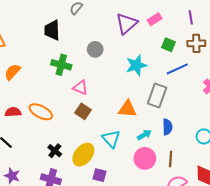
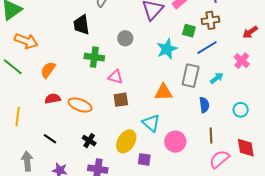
brown cross: (196, 43) -> (210, 20), moved
green square: (168, 45) -> (189, 31), moved
brown square: (83, 111) -> (121, 100), turned -35
red semicircle: (13, 112) -> (53, 99), moved
cyan arrow: (144, 135) -> (217, 78), moved
black cross: (55, 151) -> (89, 141), moved
pink circle: (145, 158) -> (175, 142), moved

